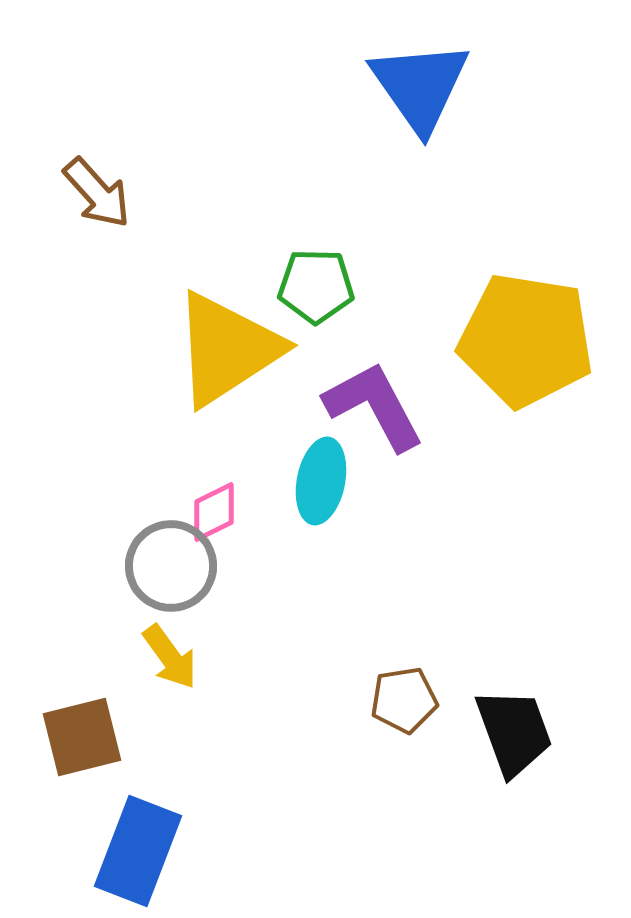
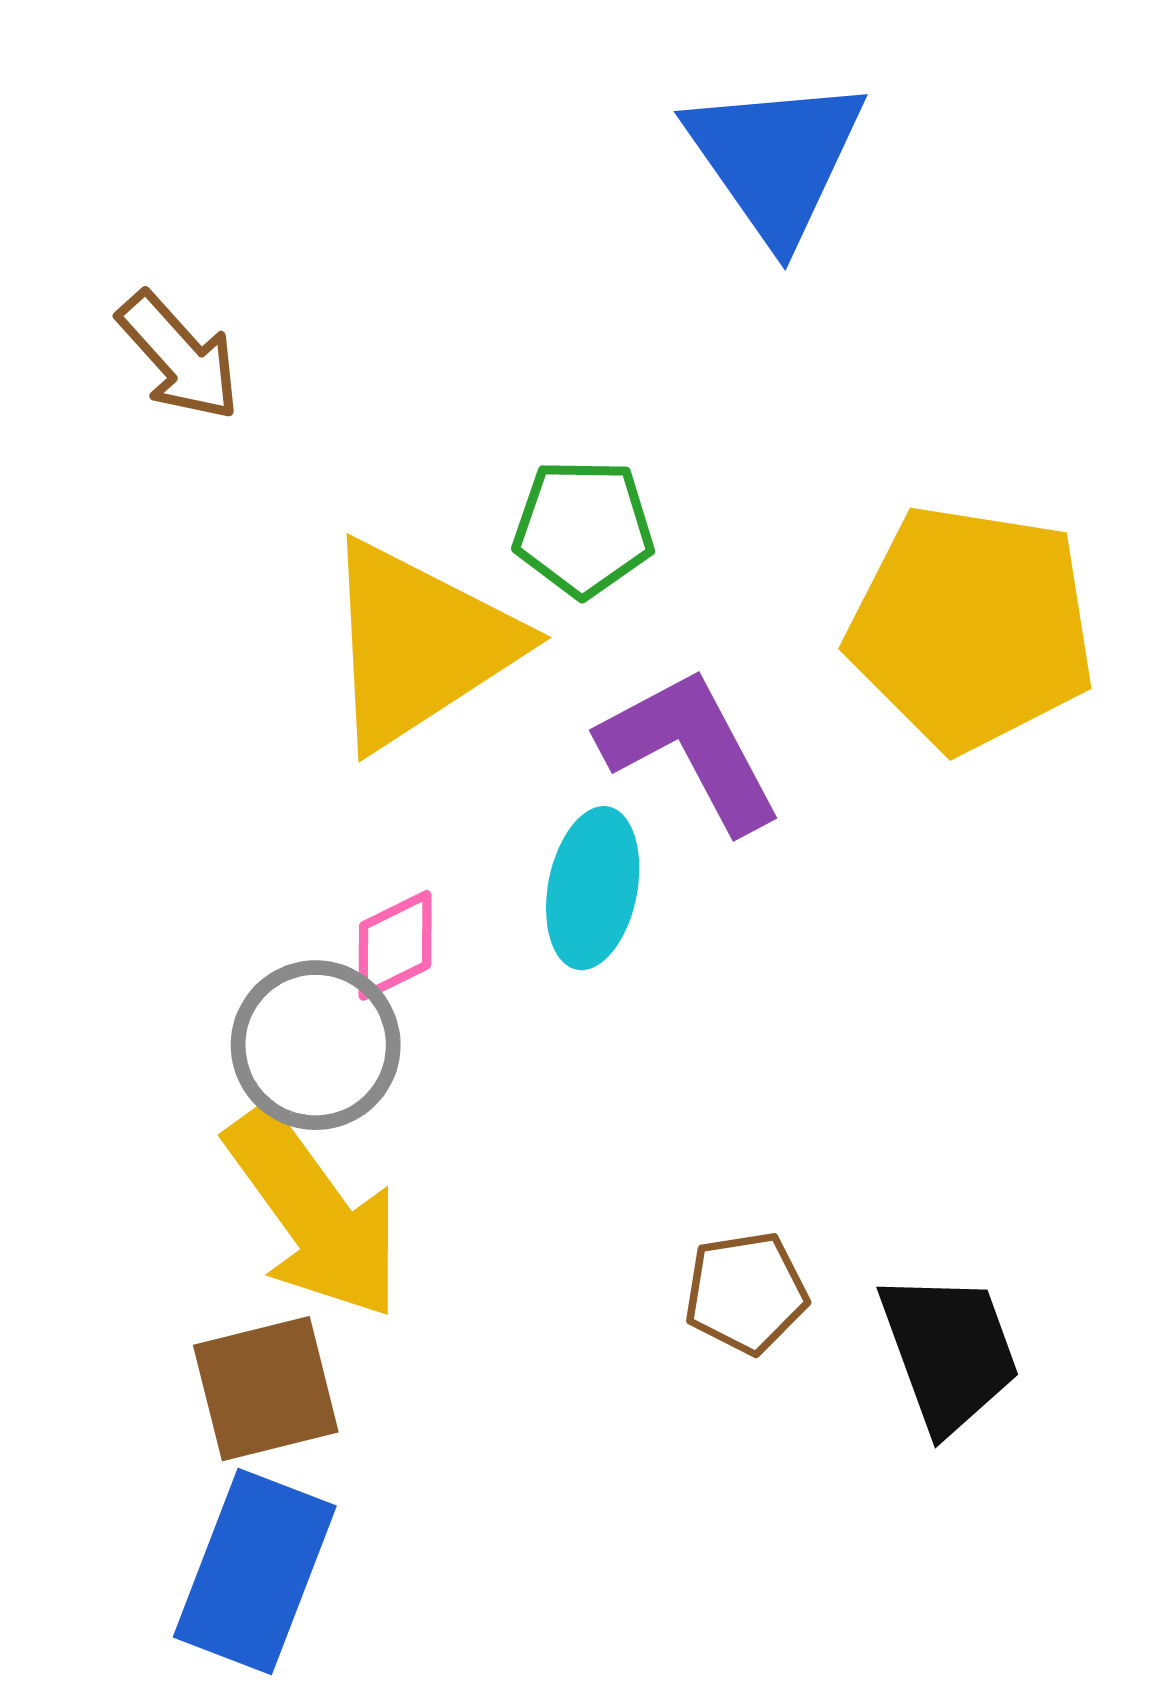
yellow arrow: (170, 657) -> (314, 1213), size x1.8
brown square: (82, 737) -> (266, 1389), moved

